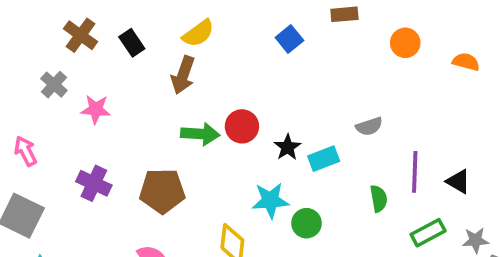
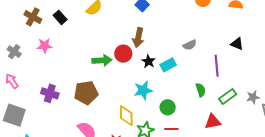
brown arrow: (183, 75) -> (138, 38), moved
gray cross: (54, 85) -> (14, 52), moved
pink star: (96, 109) -> (45, 46), moved
black triangle: (458, 181) -> (237, 44), moved
green semicircle: (379, 199) -> (201, 90), moved
green circle: (306, 223) -> (168, 107), moved

